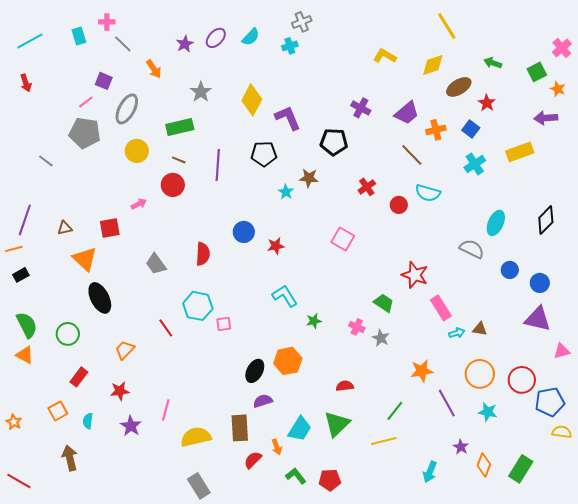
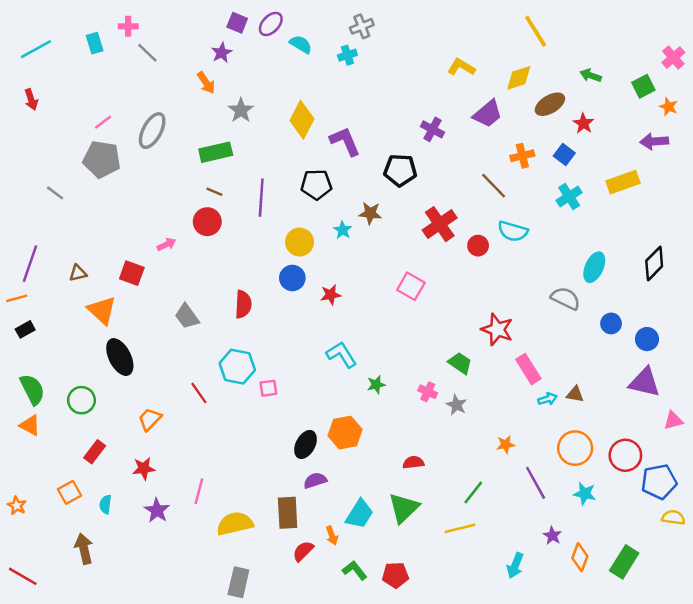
cyan semicircle: (251, 37) -> (301, 44), turned -102
purple ellipse: (216, 38) -> (271, 24), moved
orange arrow: (154, 69) -> (206, 83), moved
purple square: (104, 81) -> (237, 23), moved
purple trapezoid: (407, 113) -> (488, 114), moved
yellow circle: (137, 151) -> (300, 242), moved
red cross: (367, 187) -> (440, 224), size x1.6
red square: (110, 228) -> (132, 273), turned 30
orange star: (422, 371) -> (506, 444), size x0.7
gray rectangle: (199, 486) -> (238, 582), turned 45

